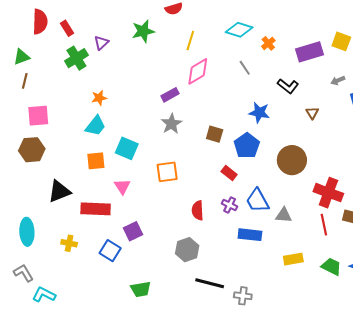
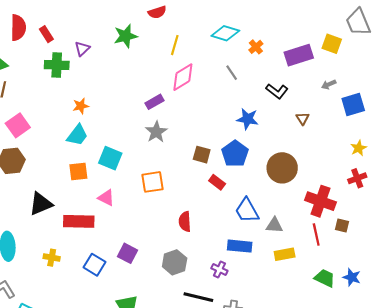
green cross: (76, 58) -> (57, 65), turned 35
pink square: (38, 116) -> (18, 125), turned -30
brown square: (215, 134) -> (202, 155), moved
pink triangle: (122, 186) -> (106, 198), turned -30
purple cross: (230, 205) -> (219, 269), moved
purple square: (133, 231) -> (127, 253), moved, turned -36
yellow rectangle: (293, 259) -> (285, 254), moved

